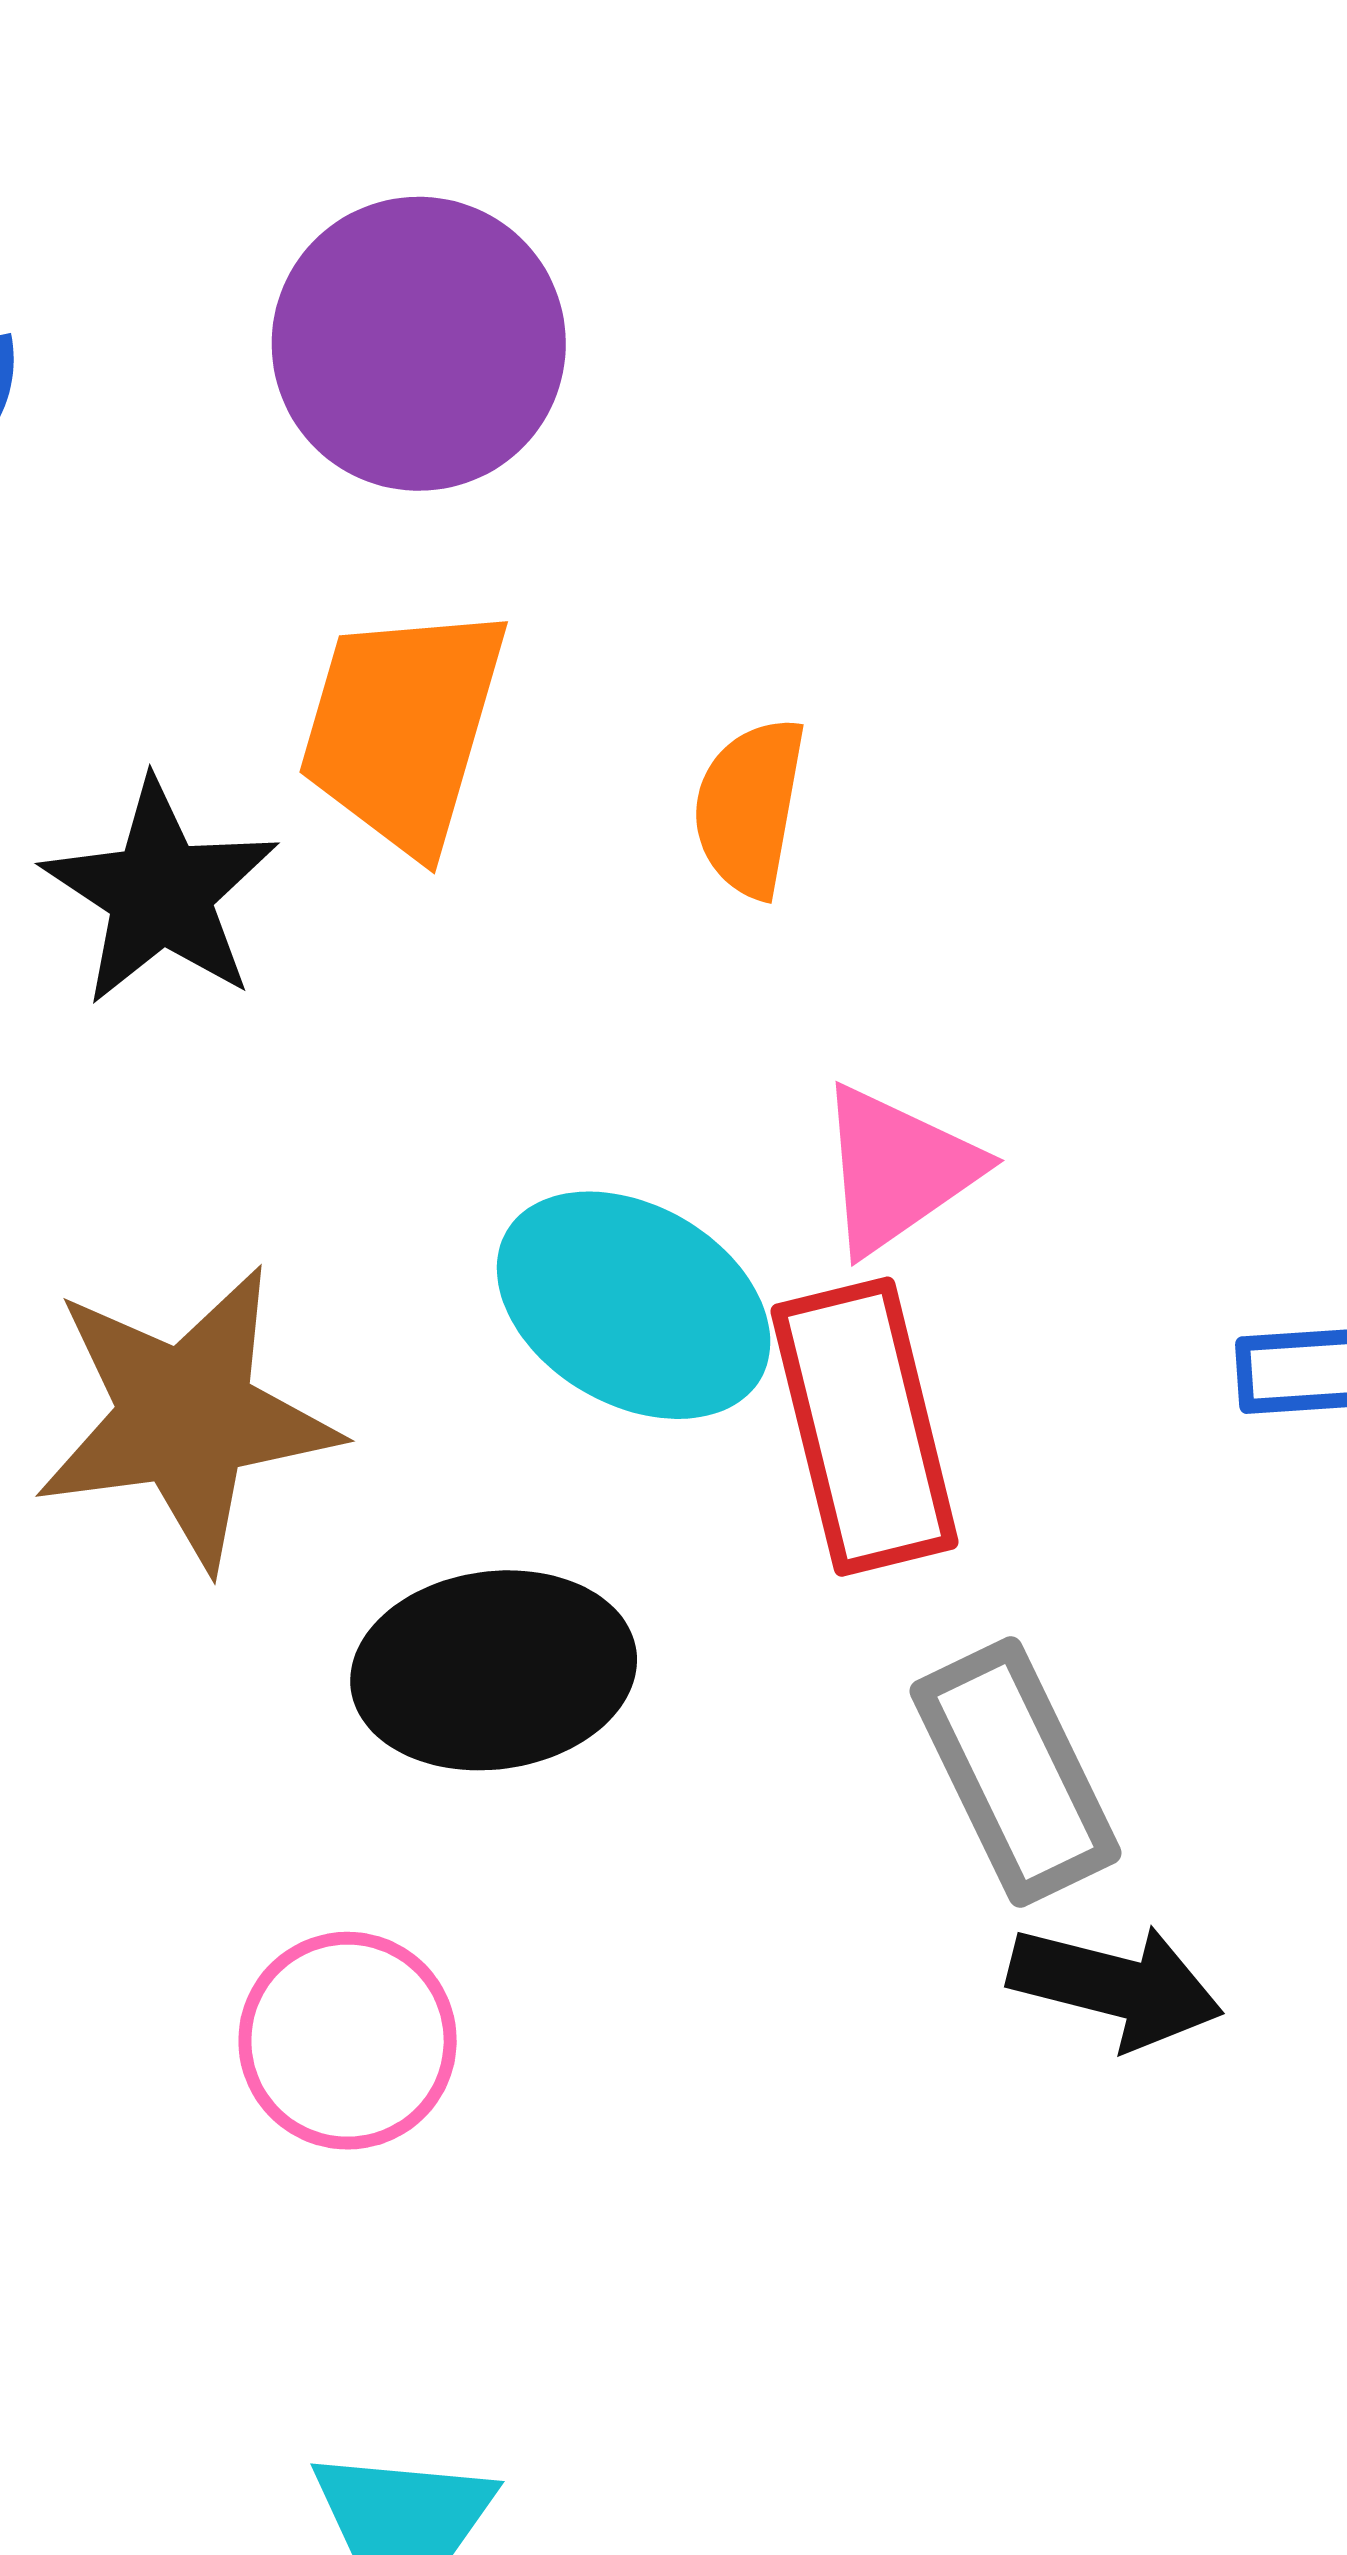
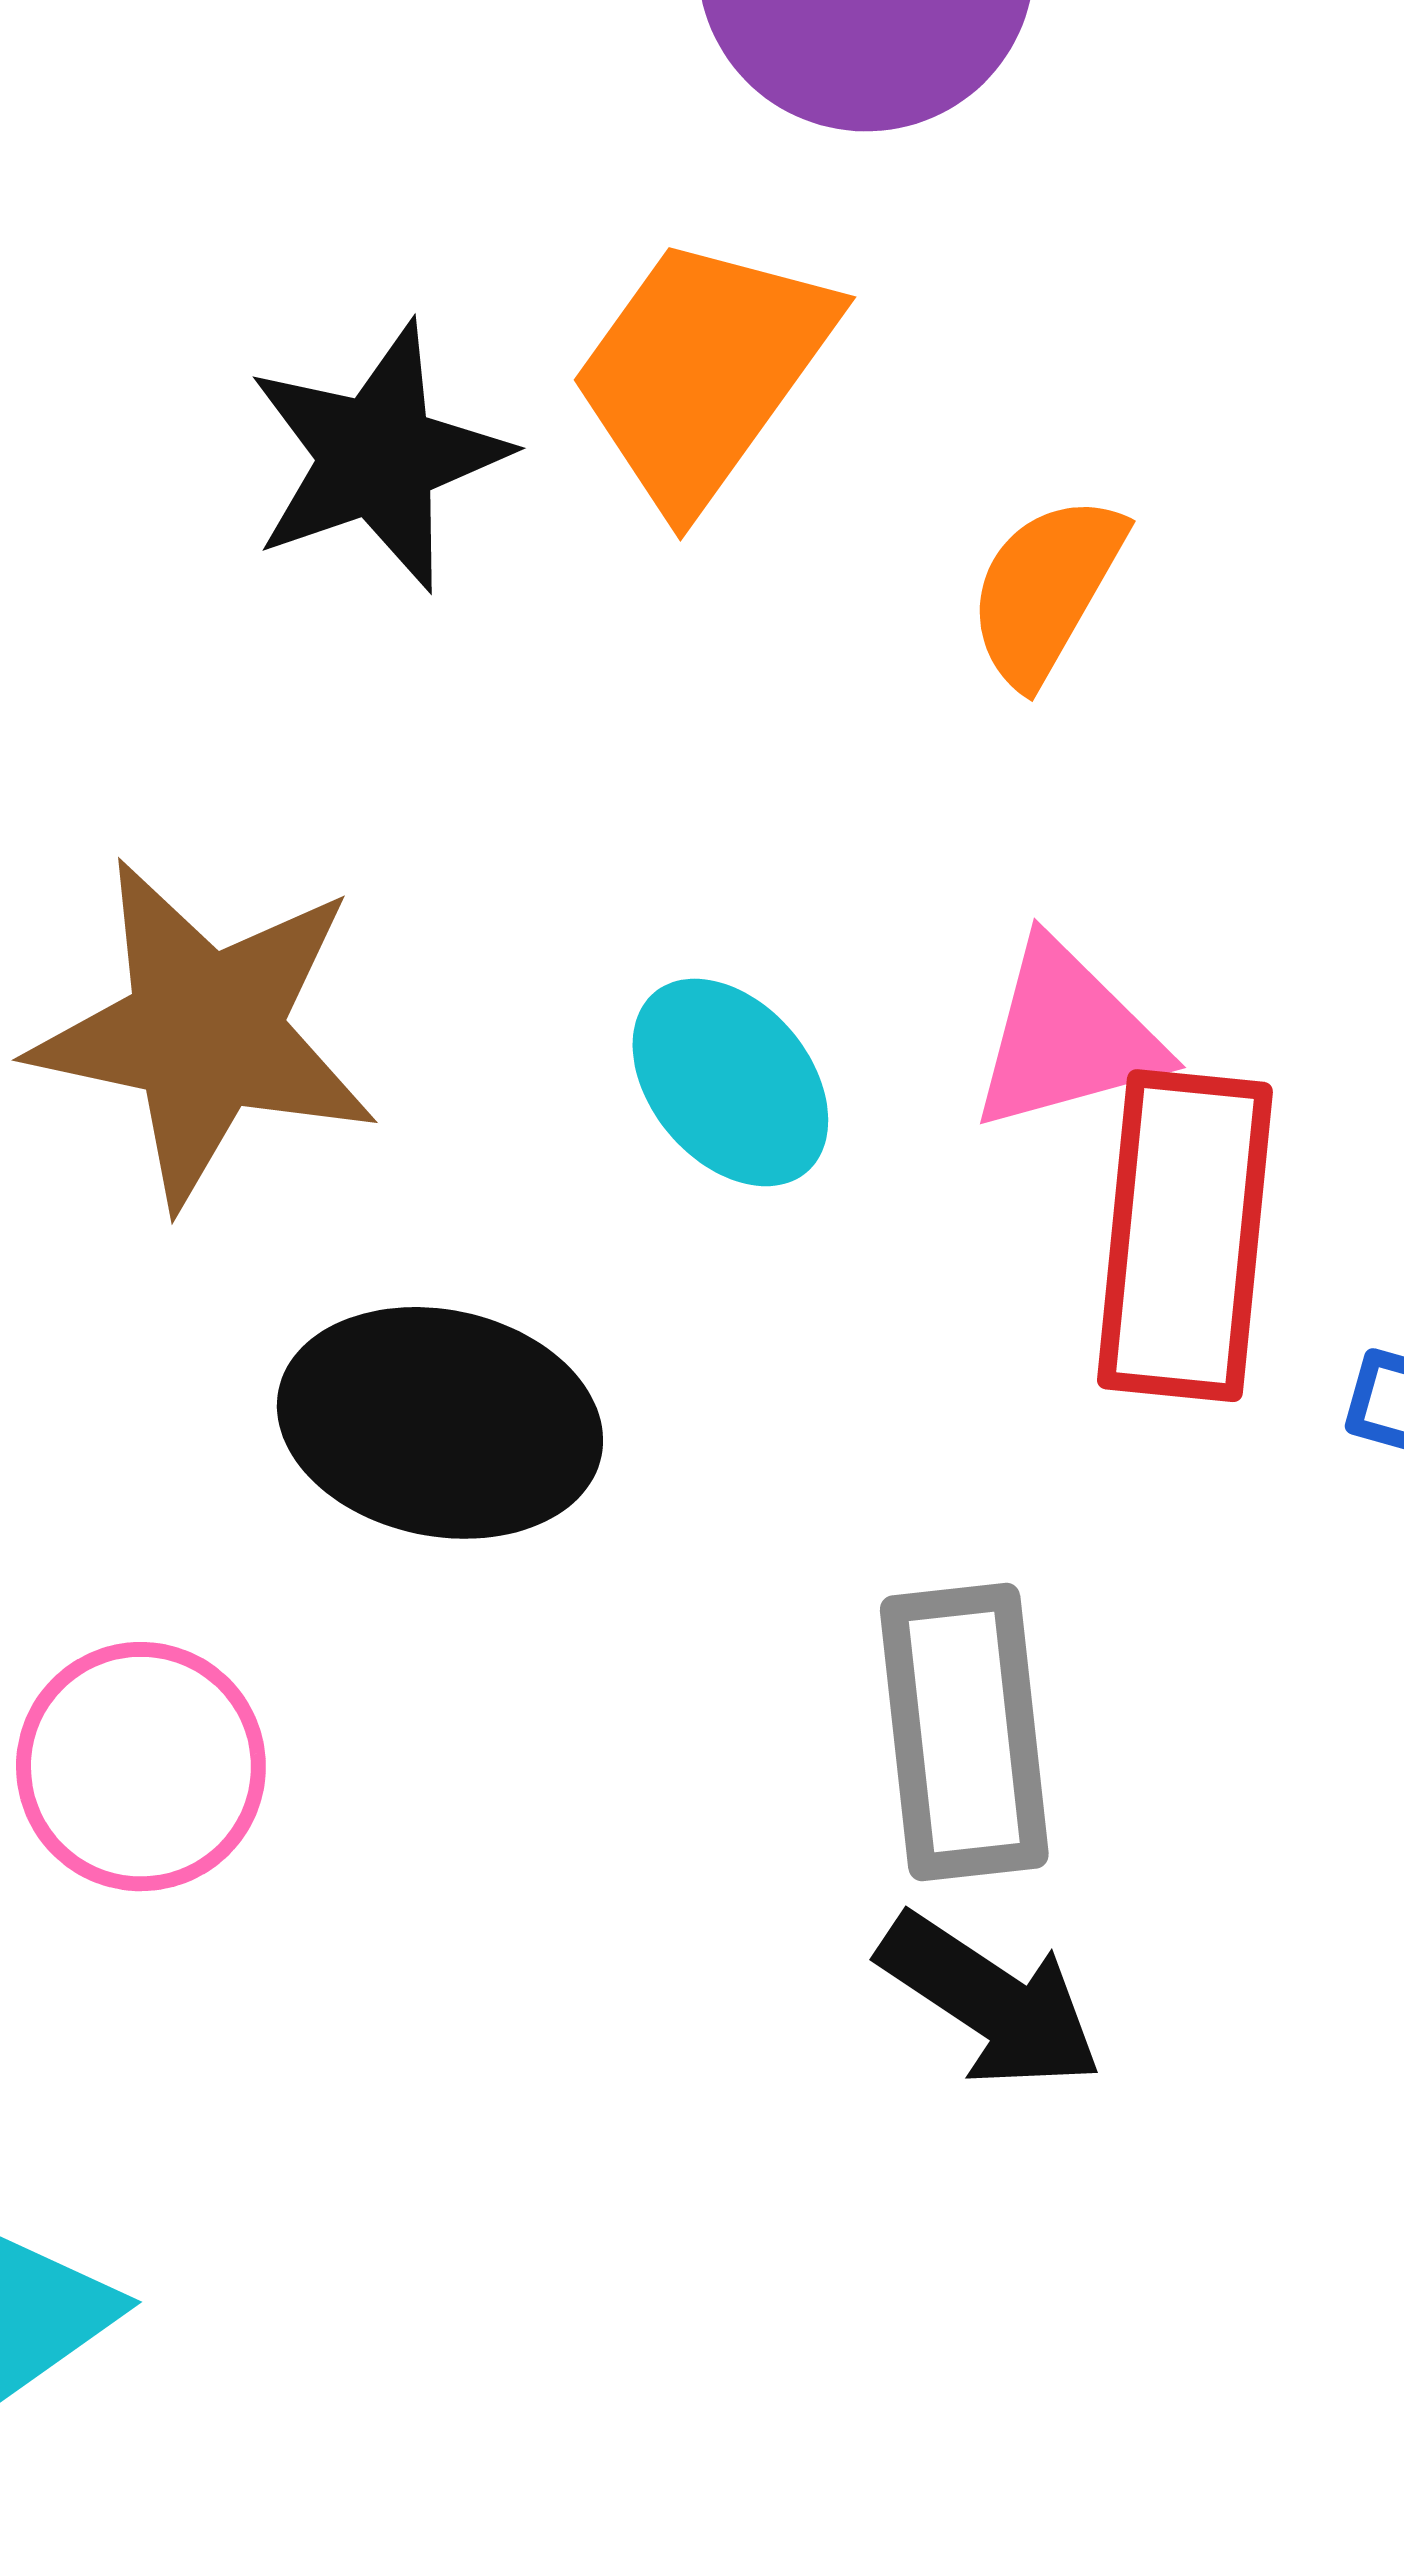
cyan ellipse: (634, 1305) -> (730, 1082), size x0.7
red rectangle: (865, 1427) -> (1185, 1236), moved

